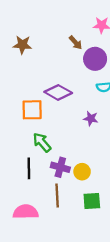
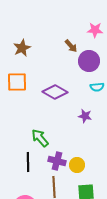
brown star: (22, 45) -> (22, 48), turned -30
orange square: (32, 110) -> (17, 82), moved

